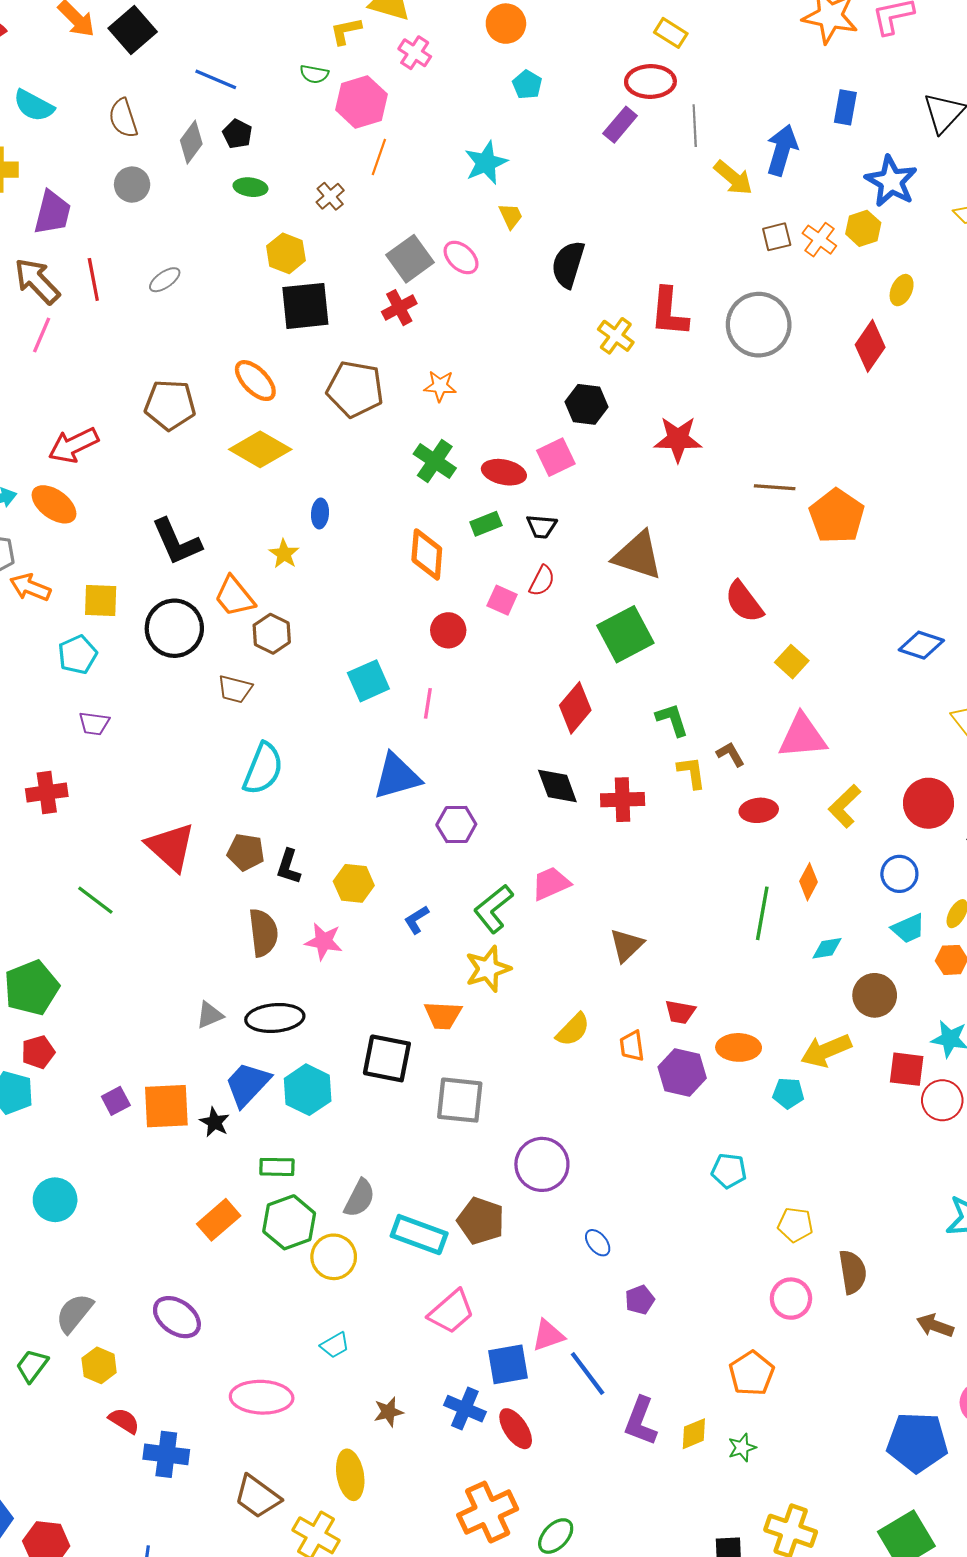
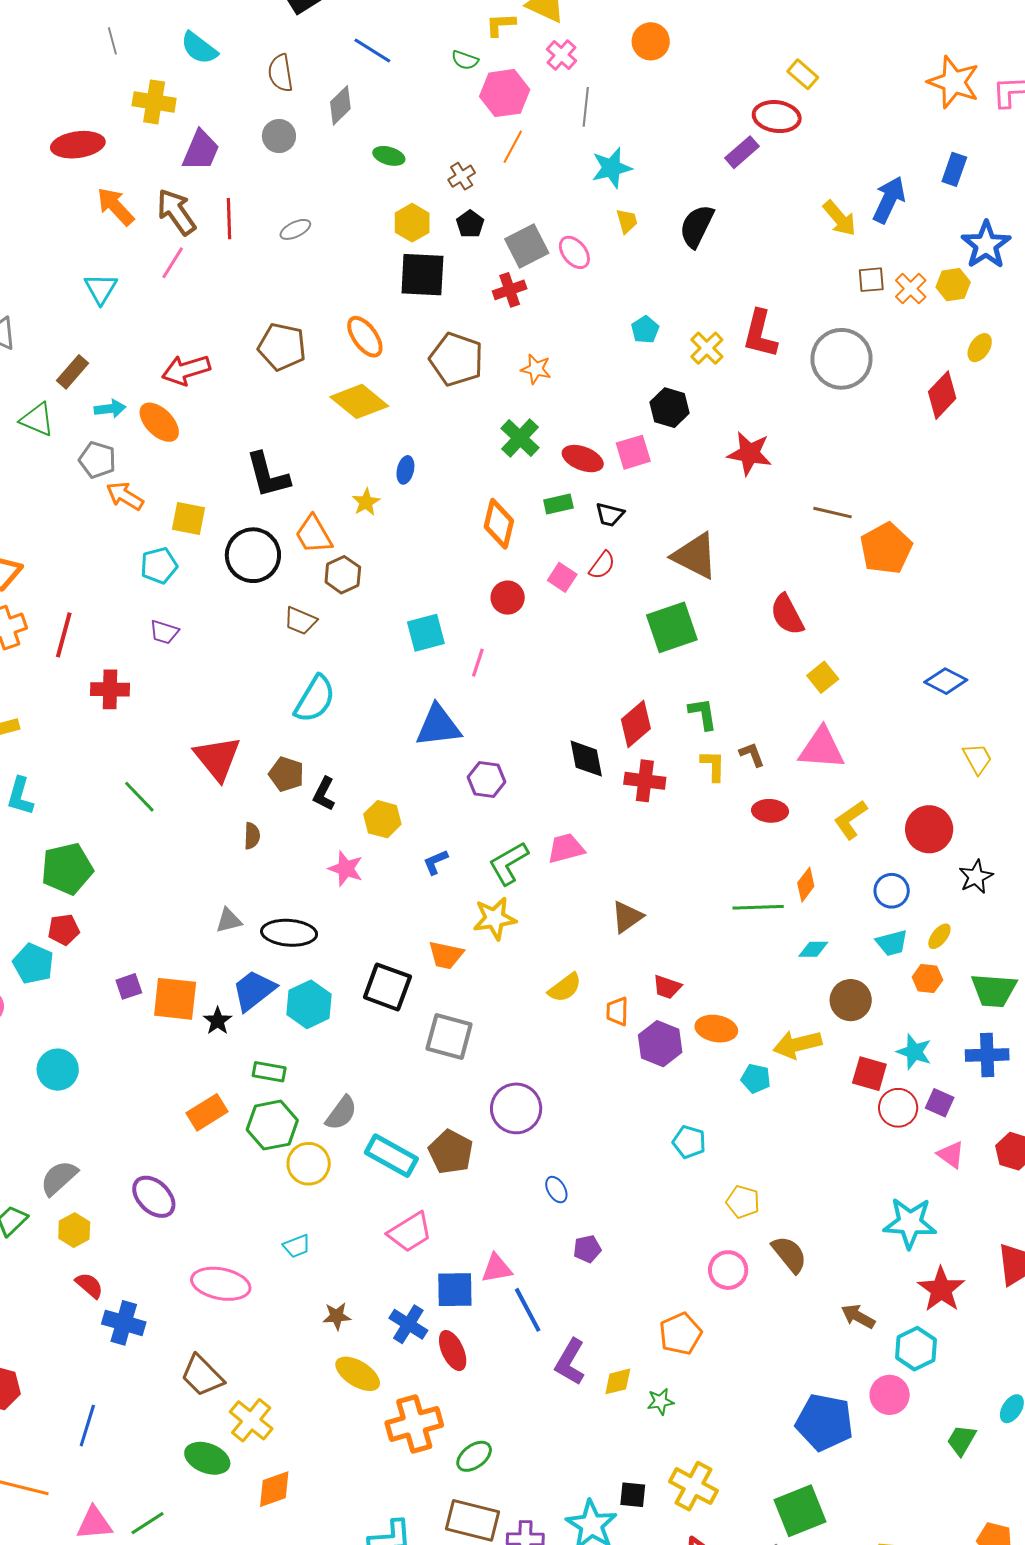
cyan pentagon: (527, 85) -> (645, 330), moved
gray line: (695, 126) -> (586, 107), moved
black pentagon: (237, 134) -> (470, 224), moved
black semicircle: (568, 264) -> (697, 226), moved
red diamond: (575, 708) -> (636, 724), moved
green line: (762, 913) -> (758, 907), turned 69
brown semicircle: (263, 933) -> (252, 836), moved, size x0.6
brown semicircle: (853, 1272) -> (789, 1254), turned -39
yellow ellipse: (350, 1475) -> (358, 1374), moved, turned -57

